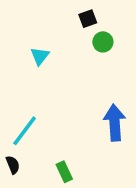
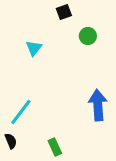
black square: (88, 19) -> (64, 12), moved

